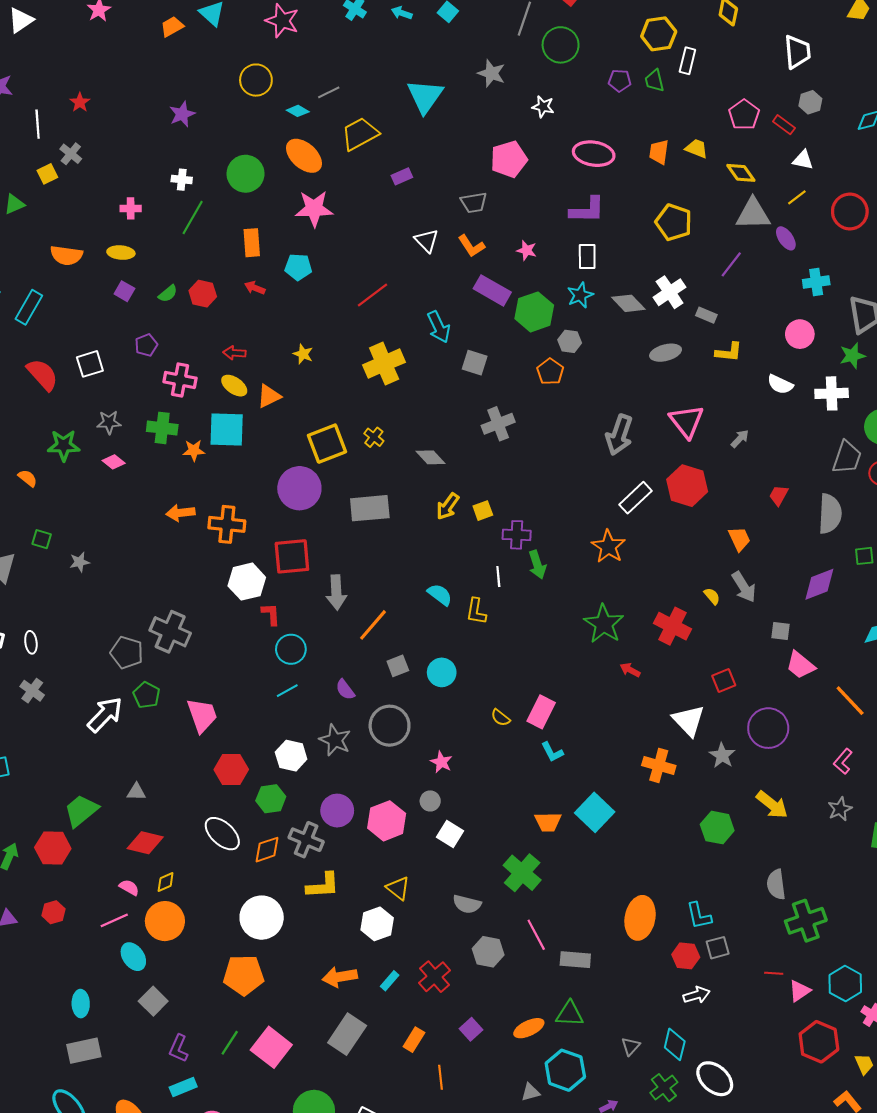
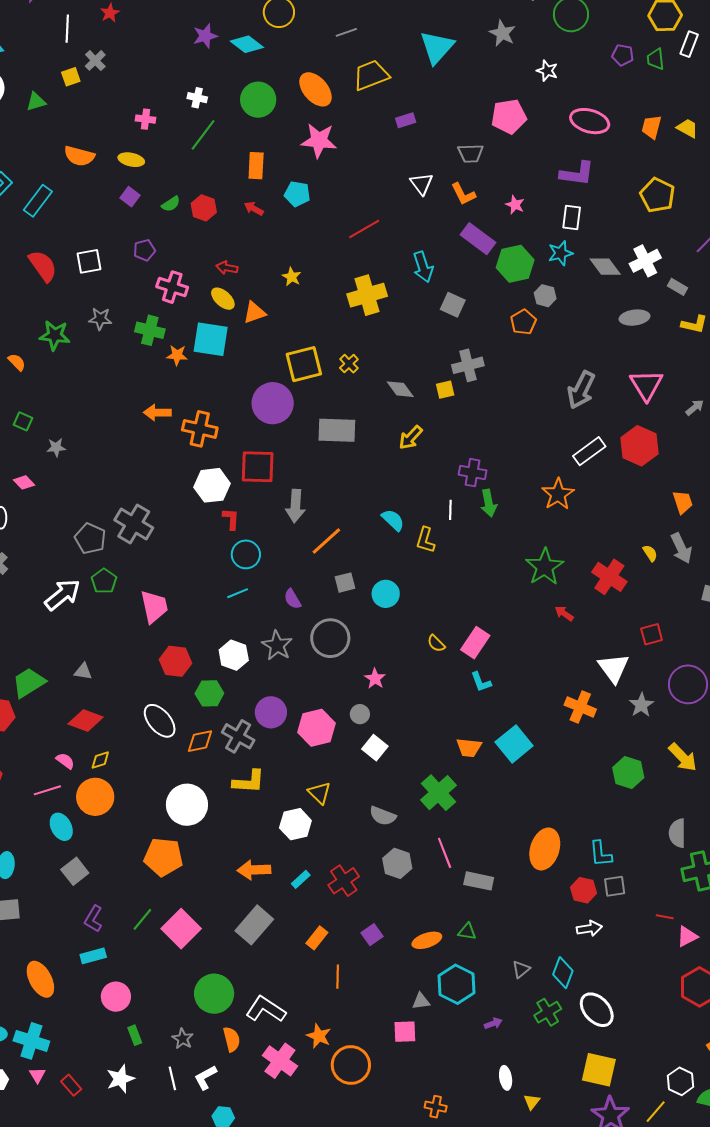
cyan diamond: (298, 111) -> (247, 44), moved, size x1.5
pink diamond: (114, 462) -> (24, 482), moved
yellow square: (483, 511) -> (445, 390), moved
green triangle: (570, 1014) -> (467, 932), size x0.7

